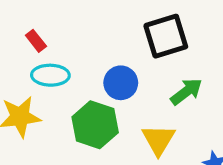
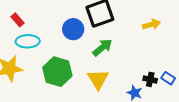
blue circle: (121, 83) -> (73, 29), moved
green arrow: (186, 92) -> (102, 47), moved

